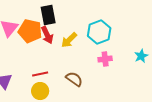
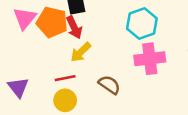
yellow arrow: (69, 40) -> (81, 52), moved
pink cross: (105, 59) -> (150, 59), size x1.6

